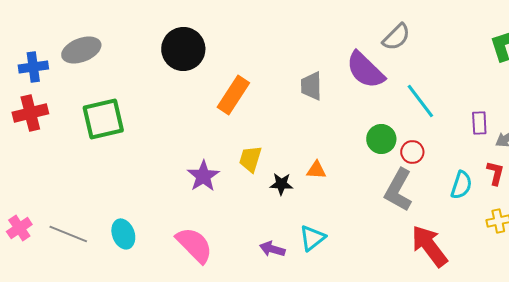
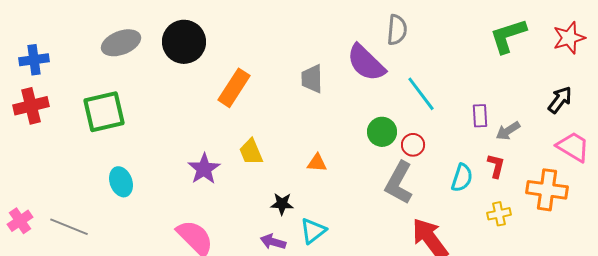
gray semicircle: (396, 37) -> (397, 30), turned -40
gray ellipse: (81, 50) -> (121, 43), moved
yellow trapezoid: (250, 159) -> (251, 152), turned -40
black star: (281, 184) -> (282, 204), moved
cyan ellipse: (123, 234) -> (121, 182), moved

